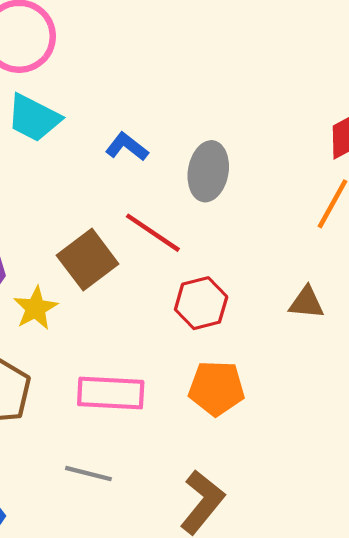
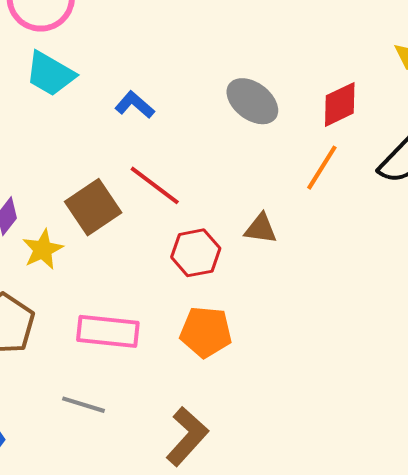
gray ellipse: (208, 171) -> (252, 101), moved, turned -66
brown triangle: (306, 303) -> (261, 229), moved

